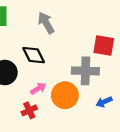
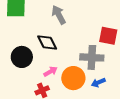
blue arrow: (104, 102) -> (98, 83), moved

